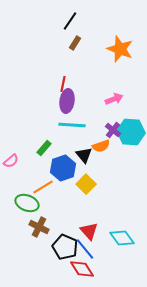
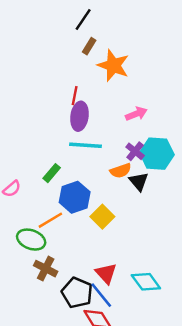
orange star: (120, 49) -> (113, 65), moved
black triangle: (84, 155) -> (139, 181), moved

